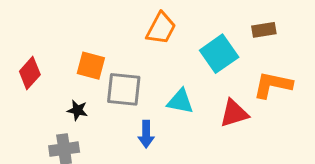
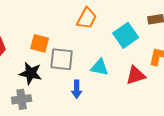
black star: (78, 110) -> (31, 73), size x1.6

